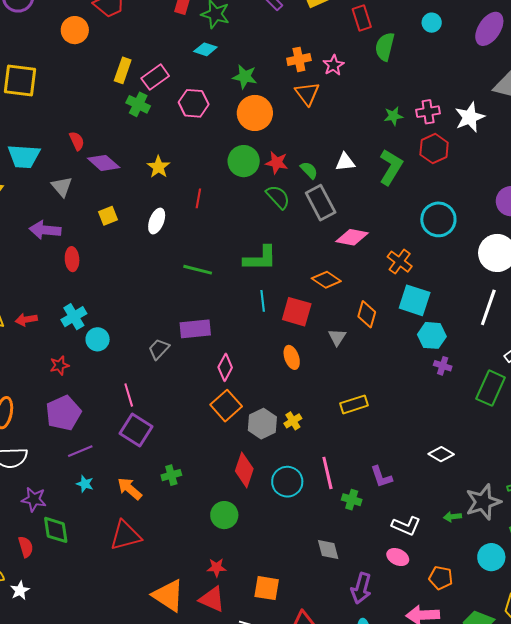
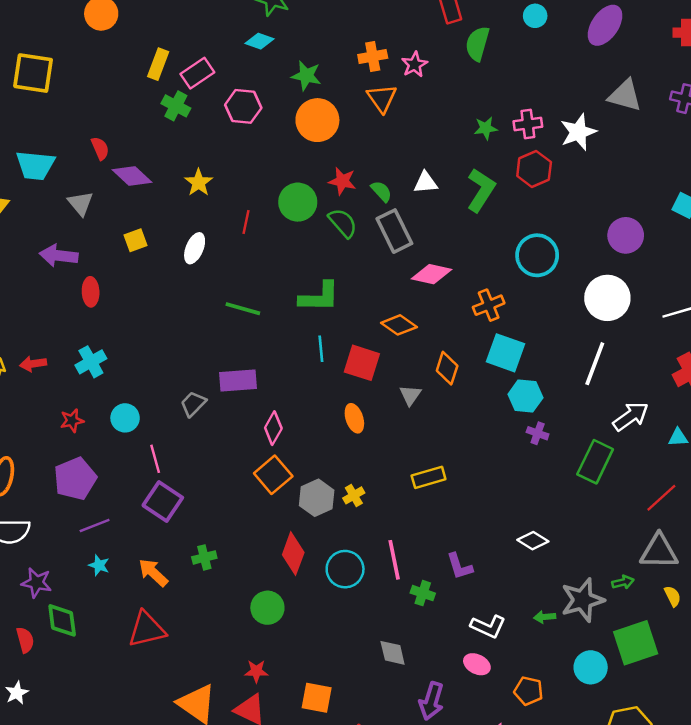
green circle: (244, 161) -> (298, 202), moved
orange cross: (400, 262) -> (489, 305), turned 30
cyan circle: (98, 339) -> (125, 418), moved

